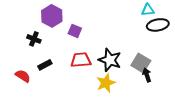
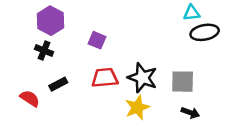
purple hexagon: (52, 16) -> (50, 21), moved
gray square: (141, 63) -> (183, 82), turned -30
black arrow: (147, 75) -> (190, 113), moved, turned 128

